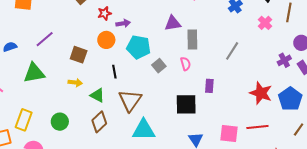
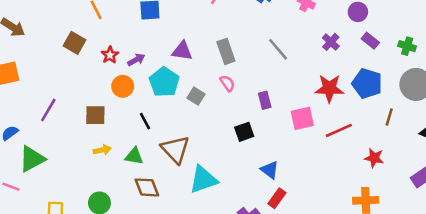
purple triangle: (173, 23) -> (182, 51), moved, turned 36
cyan pentagon: (139, 47) -> (164, 82), turned -30
gray line: (232, 51) -> (278, 49), turned -54
purple cross: (284, 60) -> (331, 42), moved
green triangle: (34, 73) -> (32, 159), moved
black square: (186, 104) -> (244, 132), size x0.7
brown diamond: (99, 122) -> (147, 187), turned -50
pink square: (229, 134) -> (302, 118), moved

